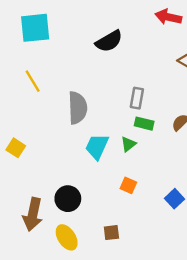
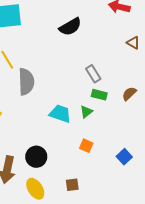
gray rectangle: (137, 98) -> (93, 74), turned -42
gray semicircle: (78, 108) -> (26, 82), moved
cyan trapezoid: (97, 147) -> (60, 114), turned 85

